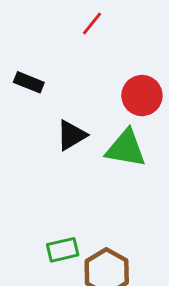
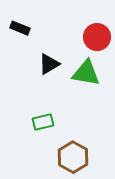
green rectangle: (63, 250) -> (43, 122), moved

